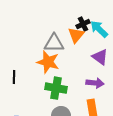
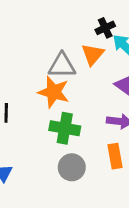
black cross: (83, 24) -> (105, 28), moved

